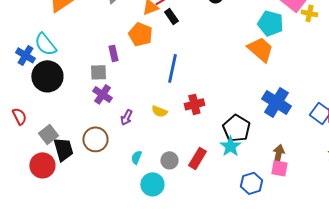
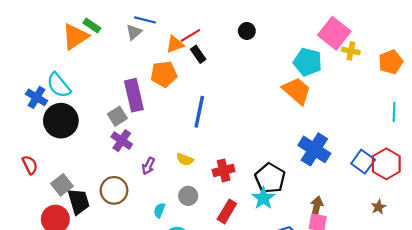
orange pentagon: (140, 34) -> (164, 74), turned -30
purple rectangle: (113, 53) -> (134, 95), size x1.8
gray square: (98, 72) -> (117, 116), turned -30
red cross: (194, 104) -> (224, 170), moved
gray circle: (169, 160) -> (188, 196), moved

